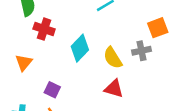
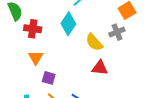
cyan diamond: (80, 48) -> (68, 24), moved
orange triangle: (24, 63) -> (36, 58), moved

